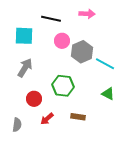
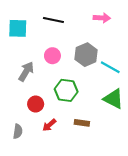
pink arrow: (87, 14) -> (102, 18), moved
cyan square: (24, 36) -> (18, 28), moved
pink circle: (62, 41) -> (52, 56), moved
green triangle: (108, 94) -> (113, 99), size x1.5

